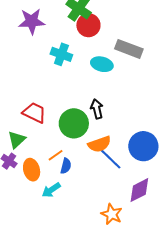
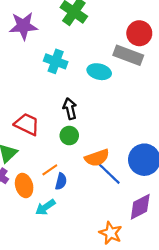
red circle: (88, 25) -> (139, 33), moved
black arrow: (97, 109) -> (70, 109), moved
green circle: (74, 123) -> (69, 136), size x0.6

